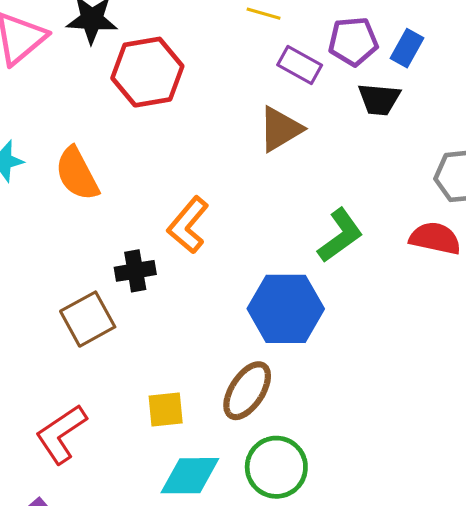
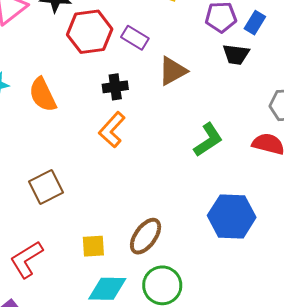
purple rectangle: (300, 65) -> (135, 38), moved
black cross: (135, 271) -> (115, 87), moved
blue hexagon: (286, 309) -> (232, 216), moved

